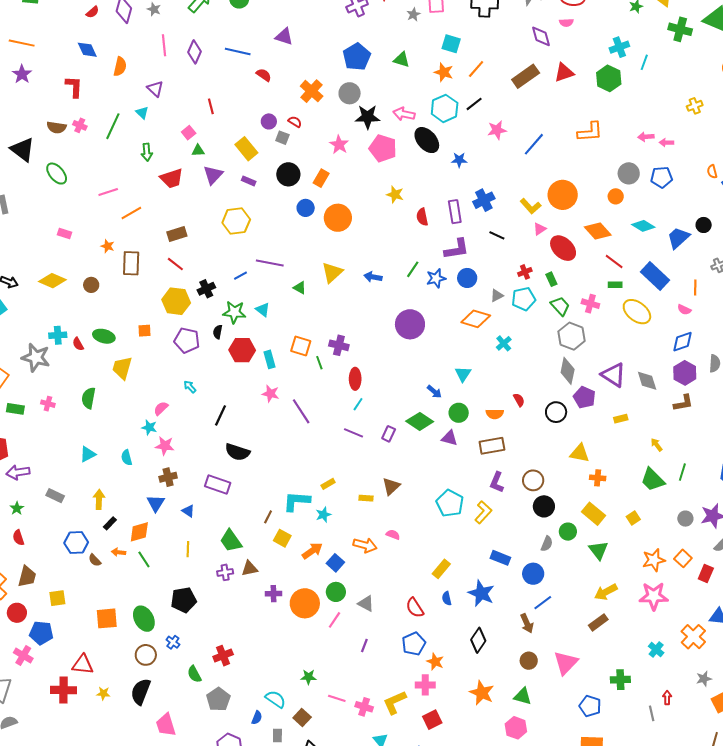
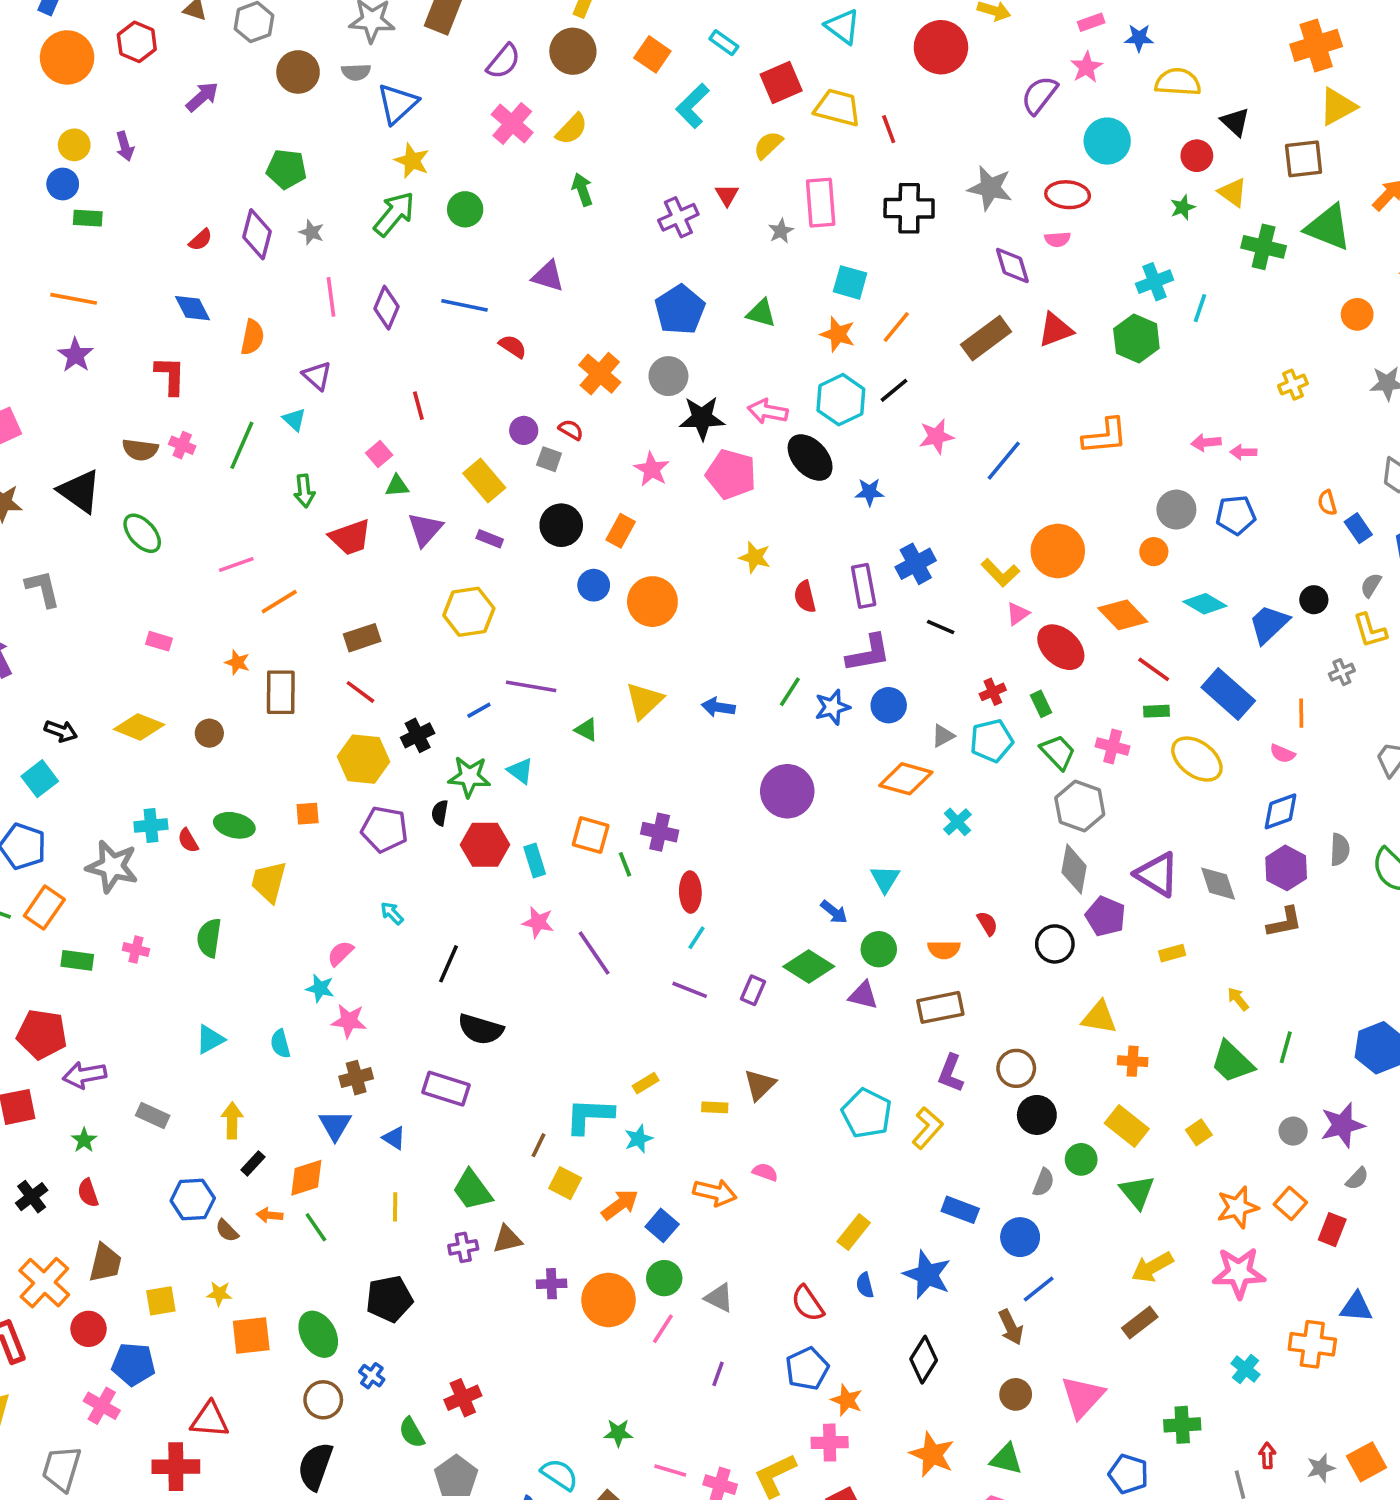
orange cross: (693, 637) -> (1312, 1344), turned -35
gray star: (704, 679) -> (1321, 1468), moved
yellow star: (103, 693) -> (219, 1294), moved

